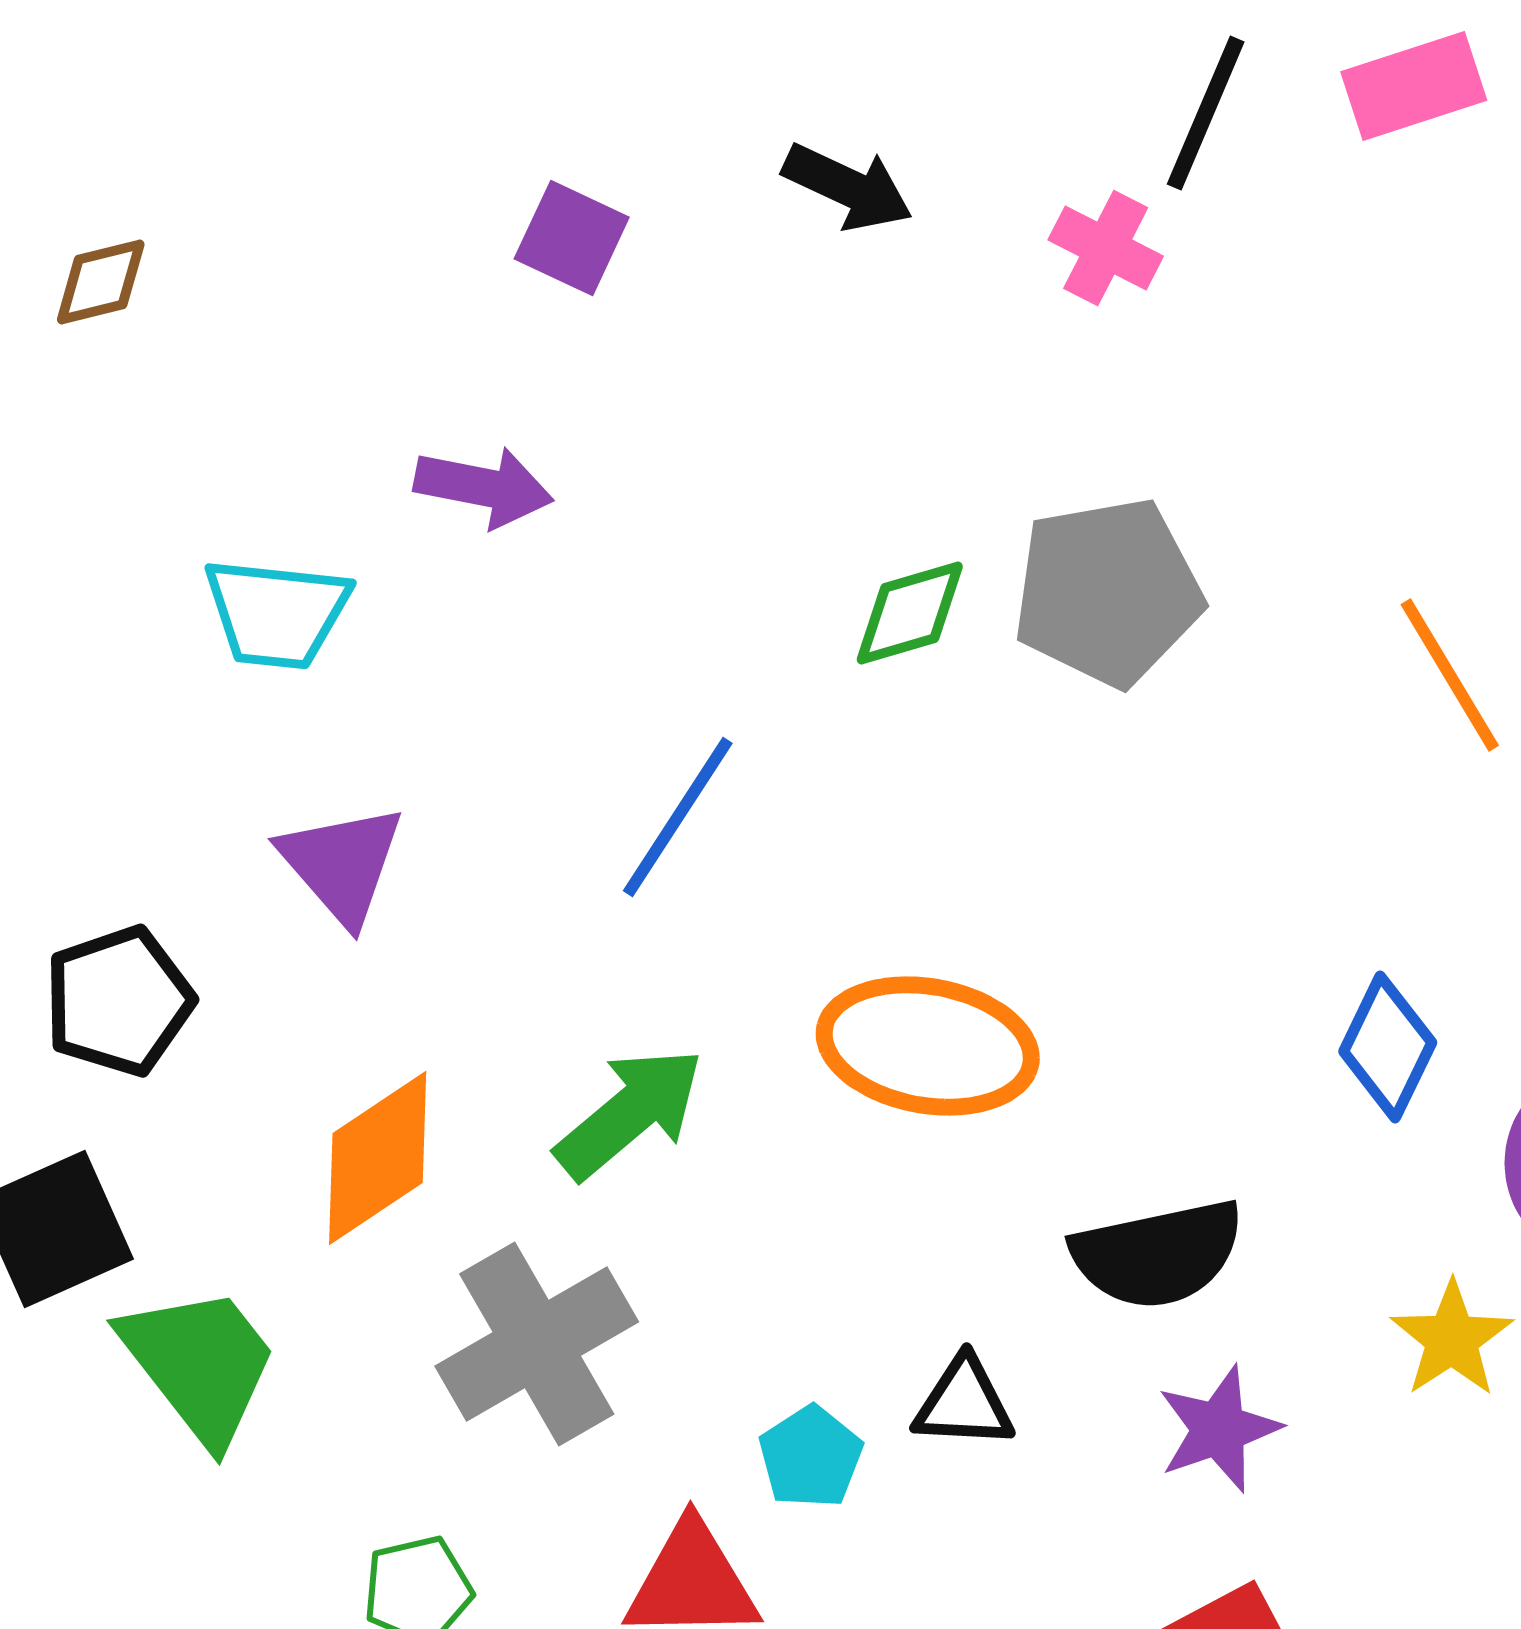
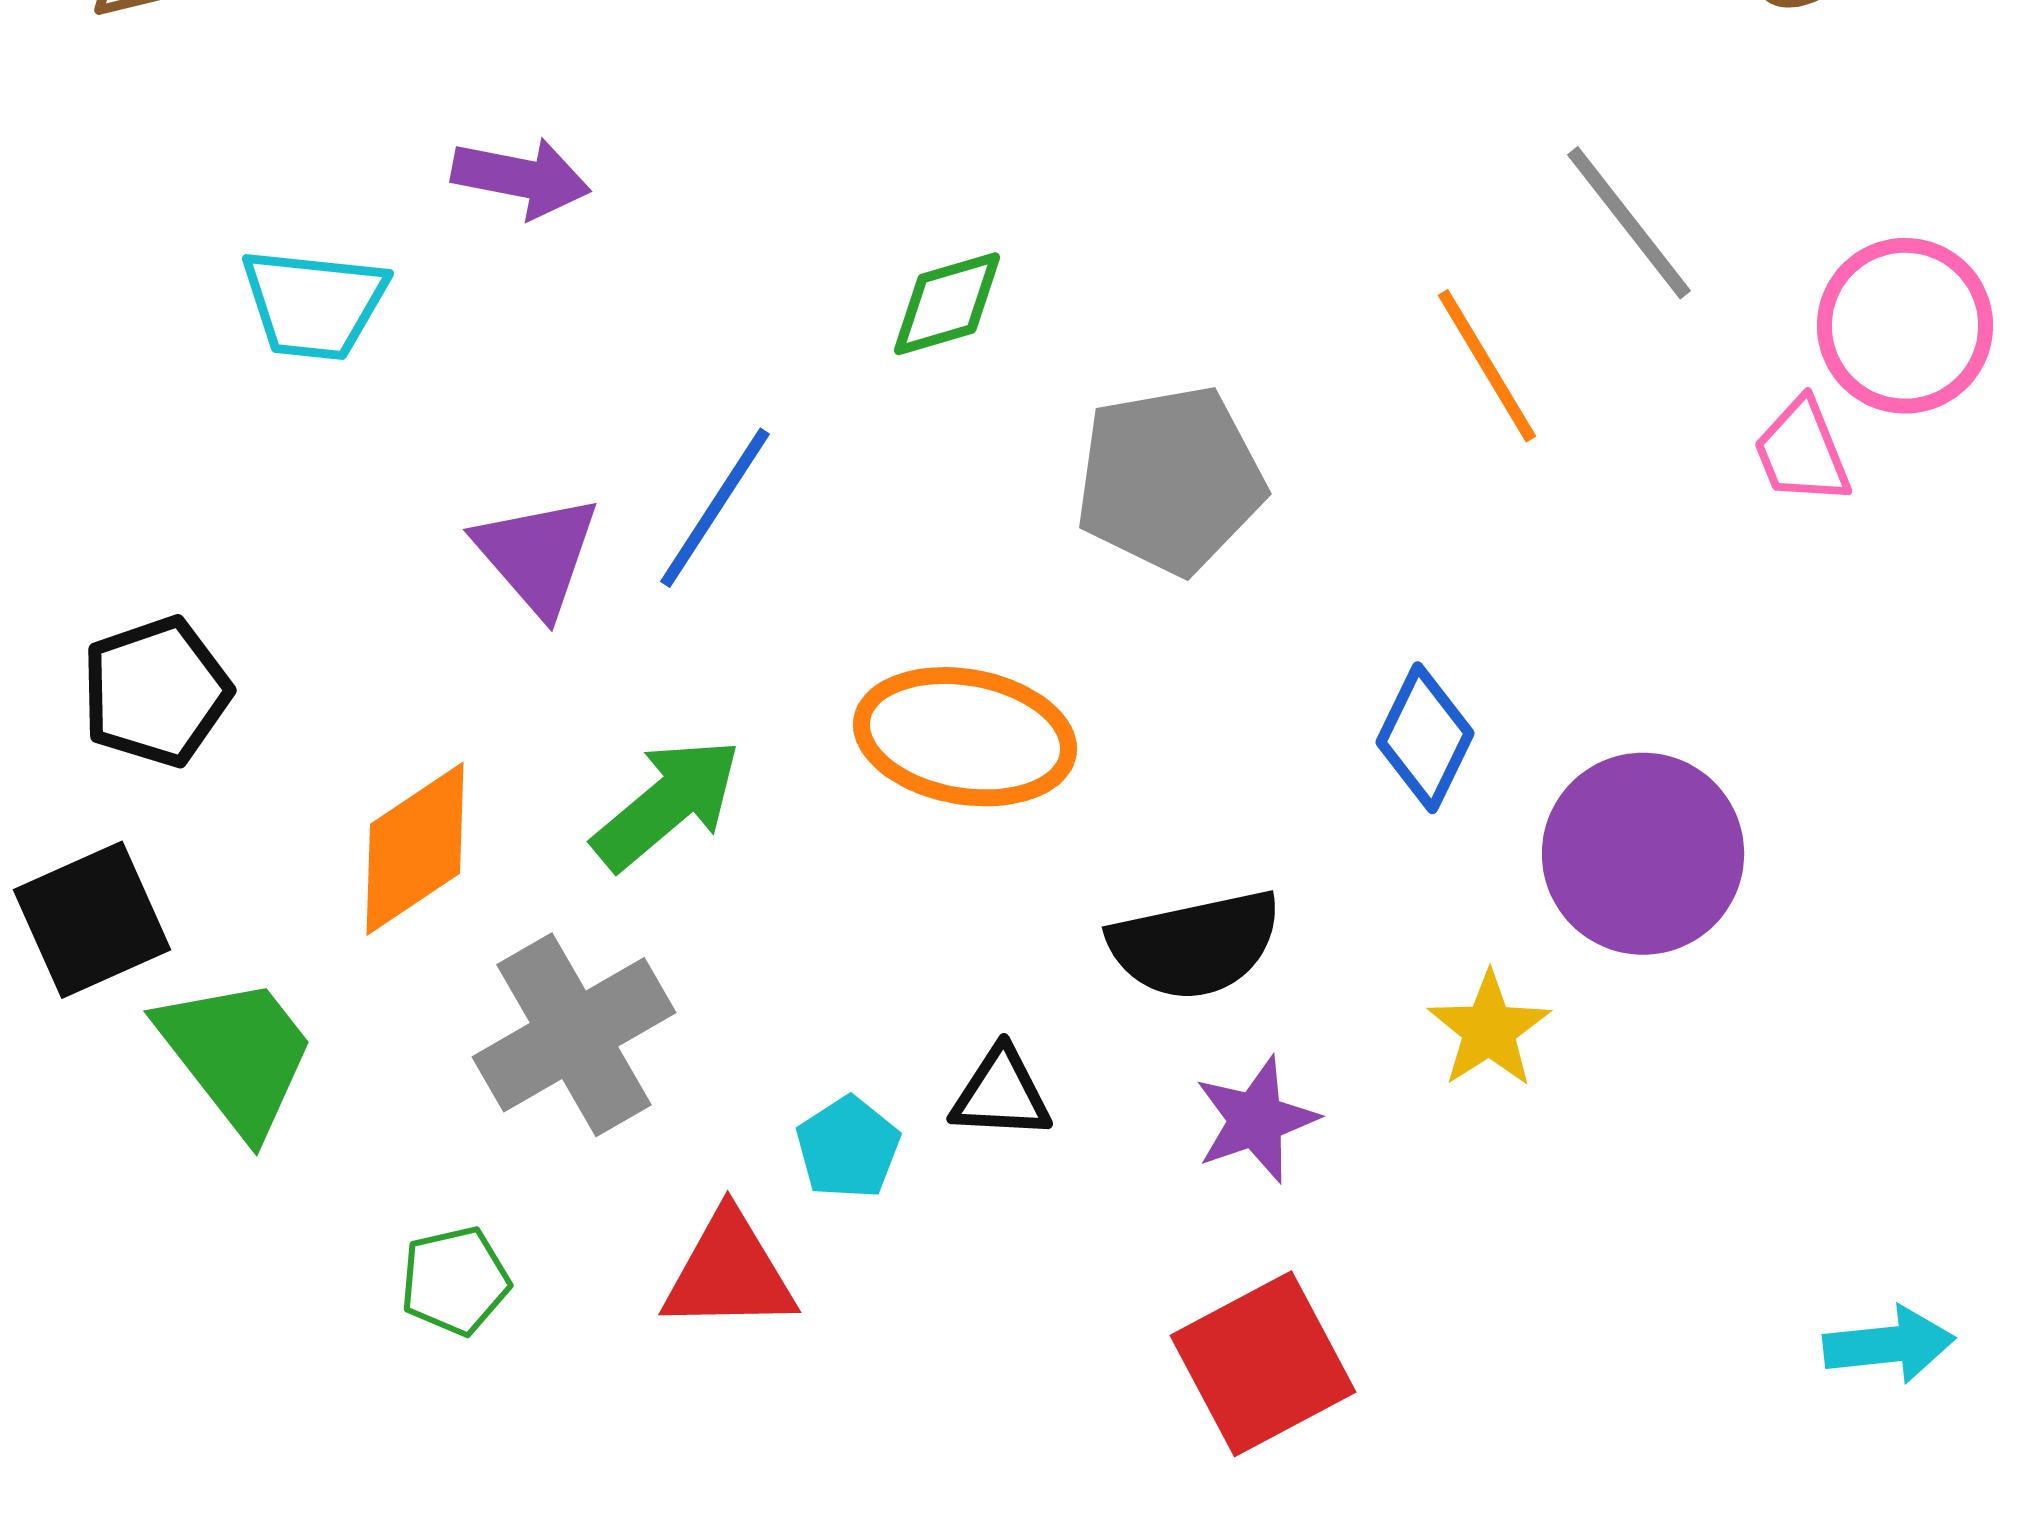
gray pentagon: (1108, 592) -> (1170, 480), moved
purple triangle: (342, 864) -> (537, 555), moved

